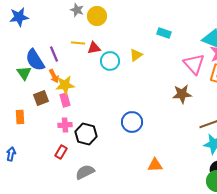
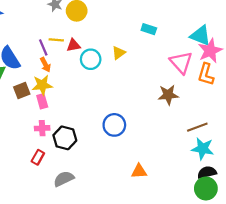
purple line: (54, 54) -> (43, 47), moved
orange arrow: (54, 76) -> (45, 65), moved
brown square: (41, 98) -> (22, 90), moved

